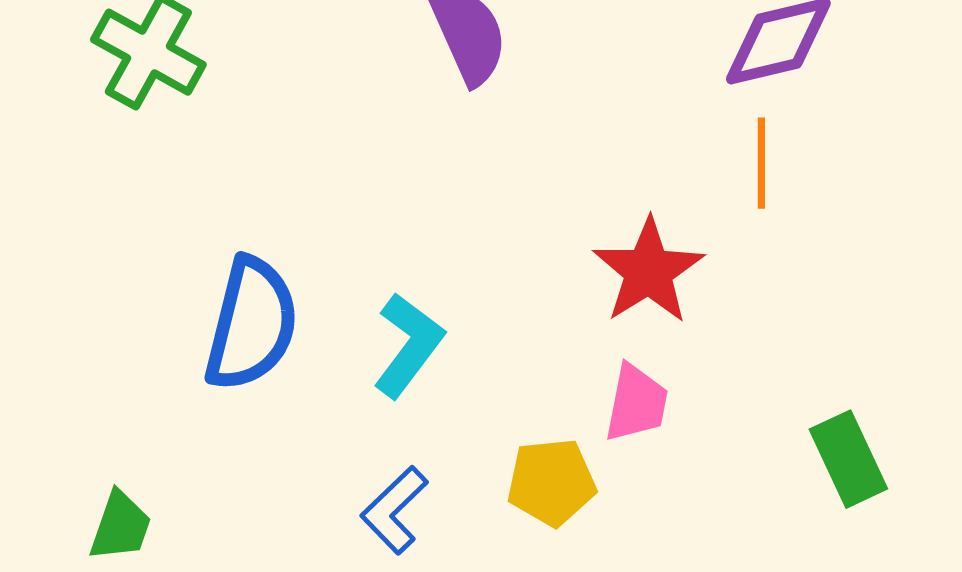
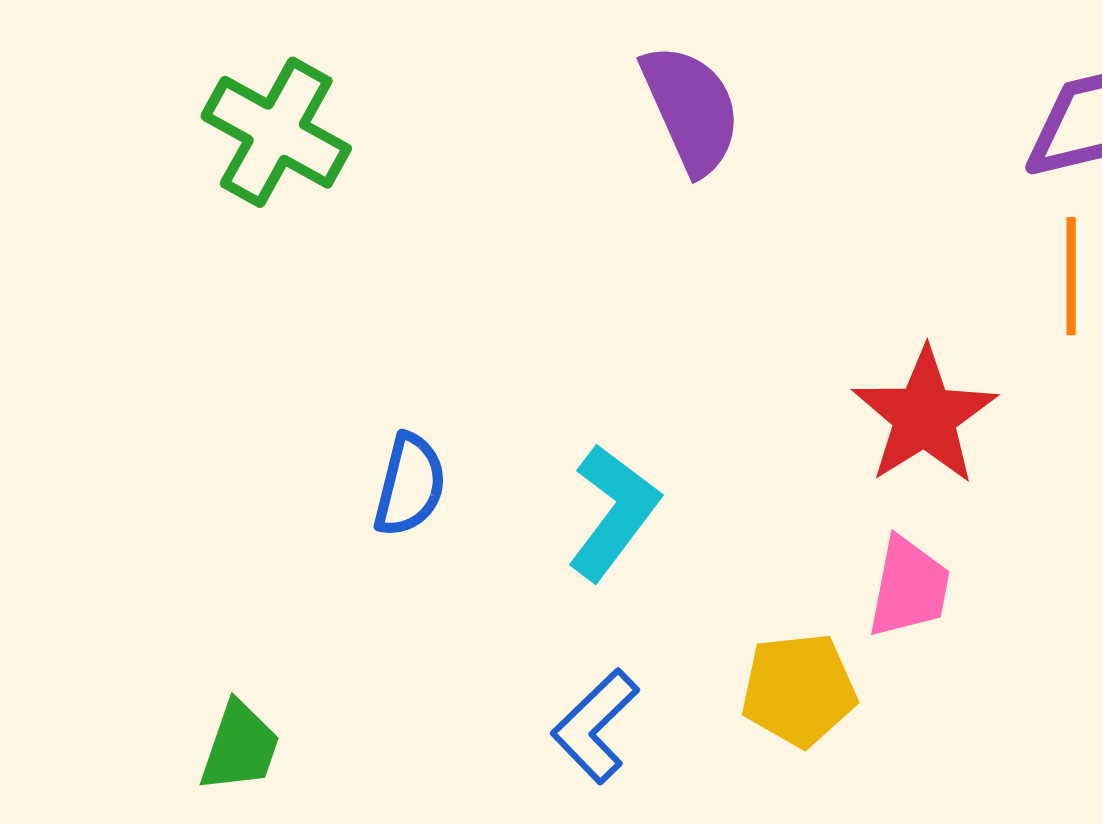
blue semicircle: (251, 324) -> (410, 485), size x0.6

